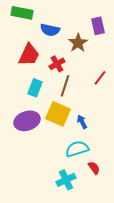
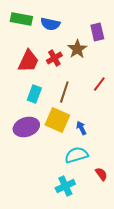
blue semicircle: (50, 30) -> (50, 24), moved
red cross: (57, 64) -> (54, 58), moved
red semicircle: (94, 168) -> (101, 174), moved

